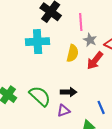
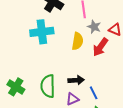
green semicircle: (40, 96) -> (48, 86), turned -130
blue line: (101, 107) -> (94, 93), moved

